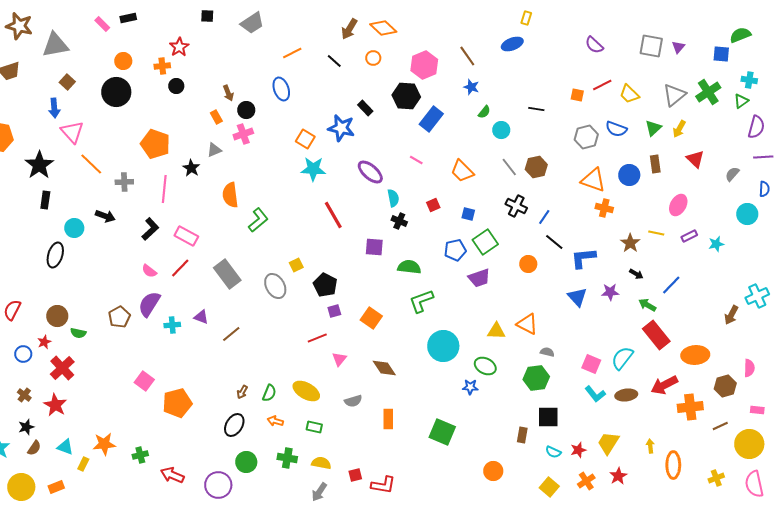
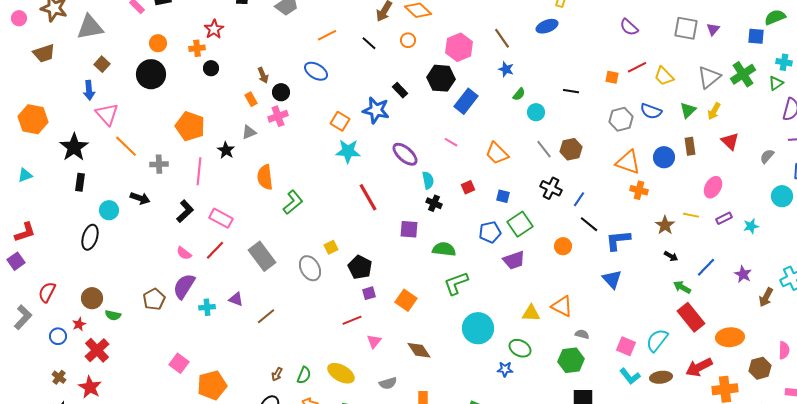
blue ellipse: (281, 89) -> (316, 71), turned -40
purple star: (610, 292) -> (743, 274), moved, turned 30

